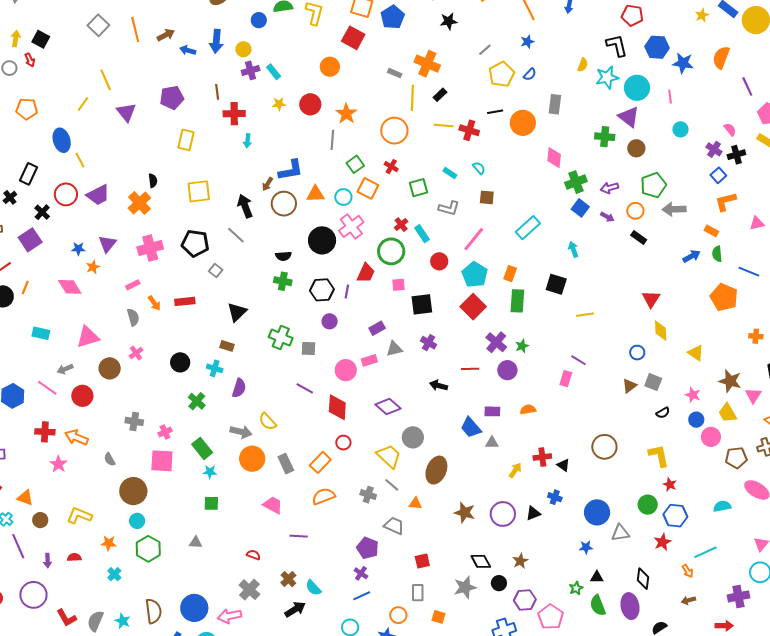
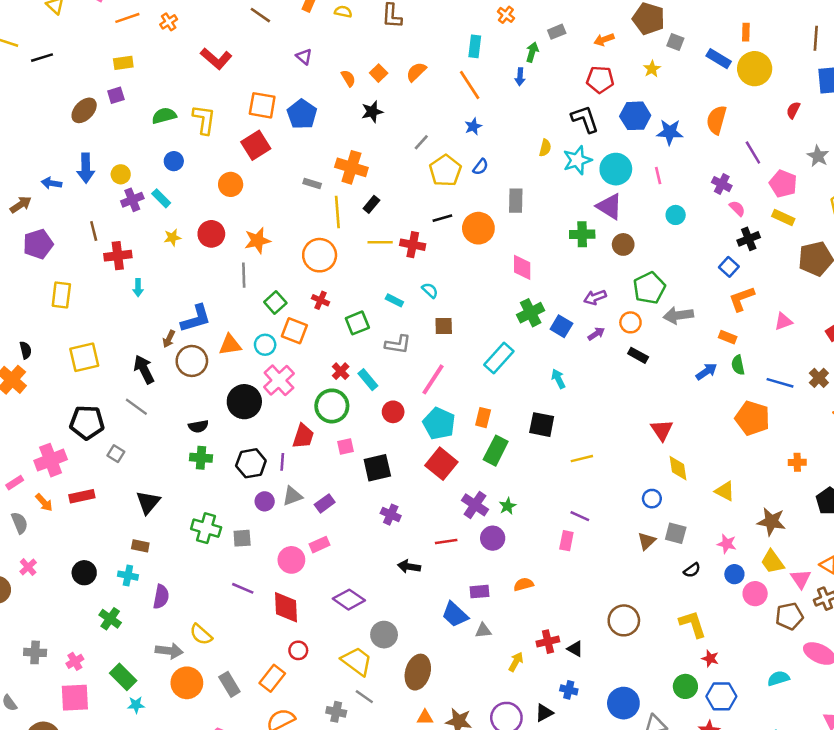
yellow star: (702, 15) -> (652, 69), moved
blue circle: (259, 20) -> (174, 161), moved
brown arrow: (166, 35) -> (21, 205), moved
red square: (353, 38) -> (256, 145), turned 35
orange star: (346, 114) -> (257, 240), turned 30
purple cross: (714, 149) -> (722, 184), moved
green cross: (576, 182) -> (531, 313), moved
purple arrow: (607, 217) -> (596, 334), turned -56
pink cross: (150, 248) -> (51, 460), moved
green rectangle: (517, 301) -> (496, 451), turned 30
gray triangle: (394, 349) -> (292, 496), moved
pink triangle: (753, 396) -> (801, 579), moved
orange triangle: (415, 503) -> (425, 717), moved

